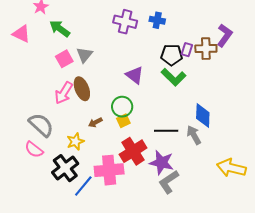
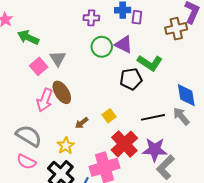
purple cross: (125, 22) -> (91, 18), size x0.7
purple rectangle: (187, 50) -> (137, 17), moved
black pentagon: (172, 55) -> (131, 79), moved
purple triangle: (135, 75) -> (124, 44), moved
green circle: (122, 107) -> (102, 47), moved

